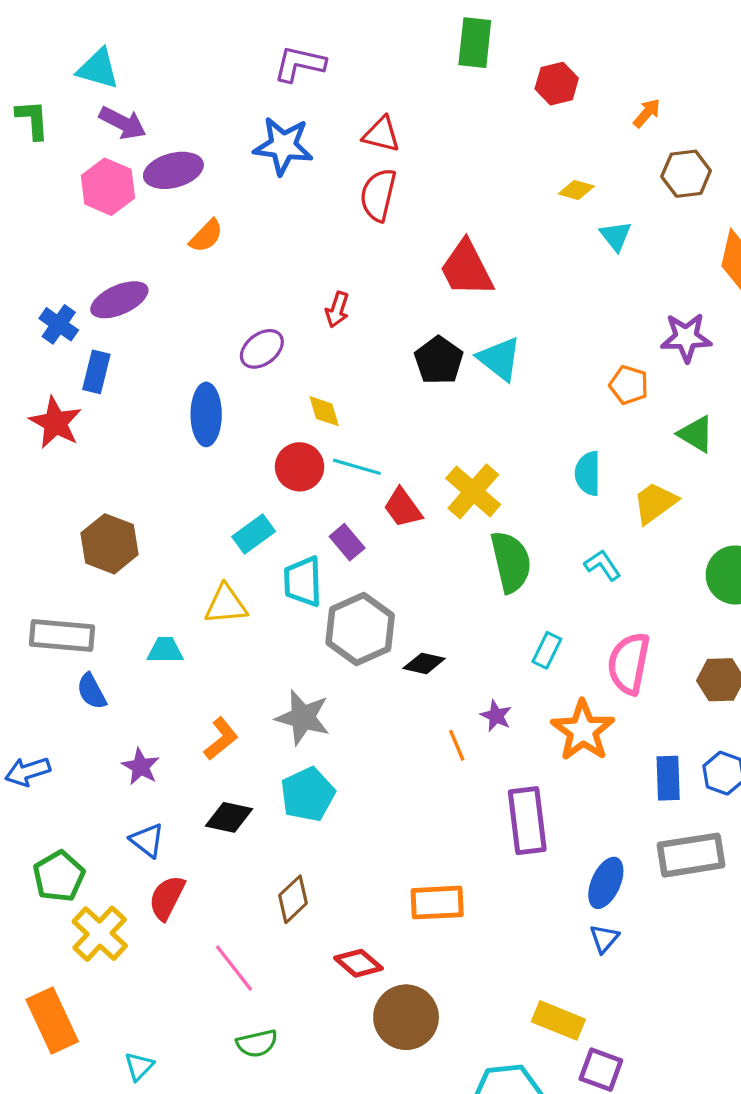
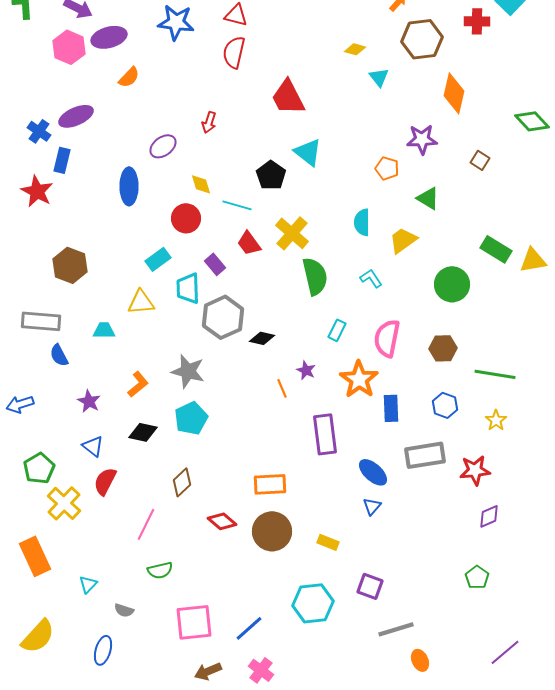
brown hexagon: (686, 174) -> (422, 39), size x1.4
black pentagon: (439, 360) -> (271, 175), moved
cyan line: (357, 467) -> (237, 205), moved
blue rectangle: (668, 778) -> (391, 408), moved
blue ellipse: (606, 883) -> (373, 472), turned -72
pink line: (234, 968) -> (146, 524), turned 64
brown circle: (406, 1017) -> (272, 531), moved
yellow rectangle: (558, 1020) -> (328, 542), moved, size x0.7

